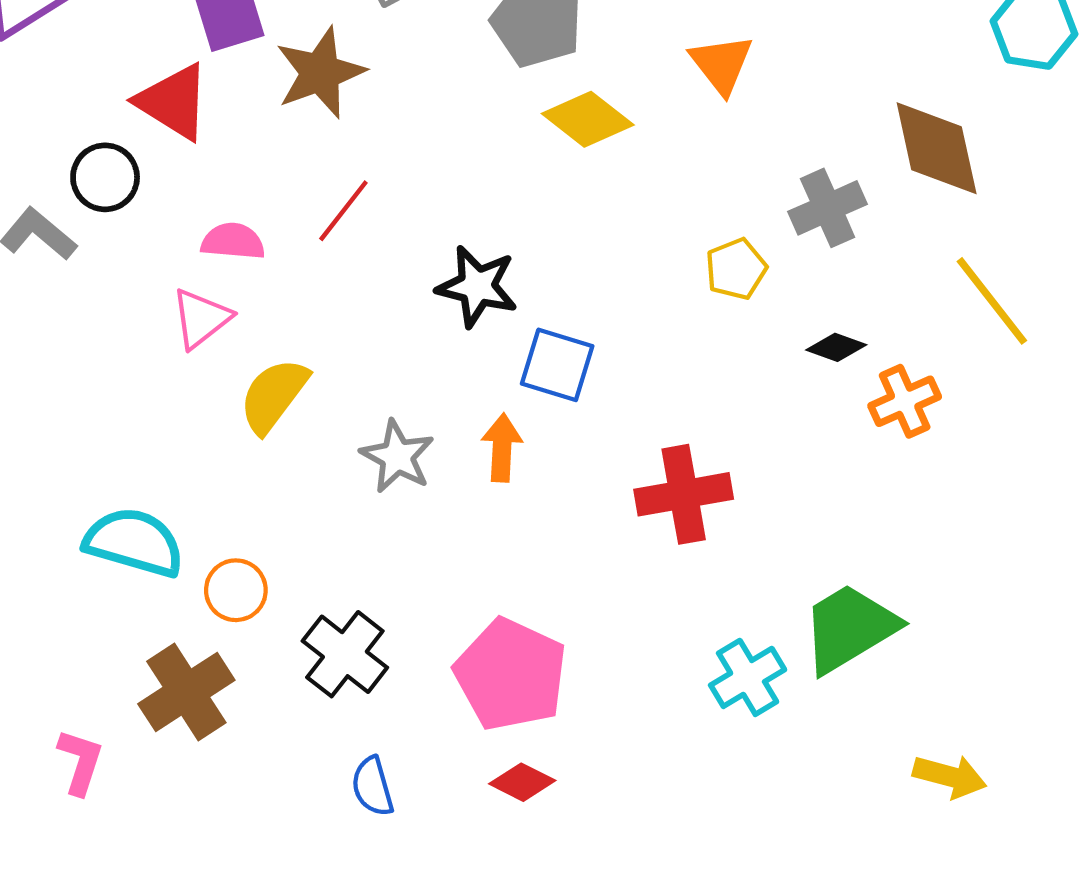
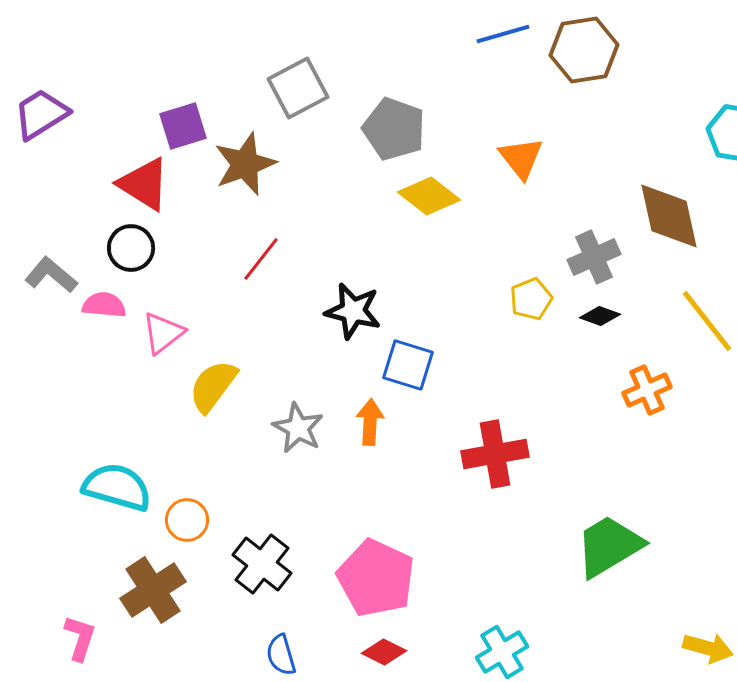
black circle: (105, 177) -> (131, 248), moved
pink semicircle: (233, 241) -> (104, 305), moved
black diamond: (836, 347) -> (600, 316), moved
cyan cross: (748, 677) -> (502, 652), moved
yellow arrow: (950, 776) -> (708, 648), moved

